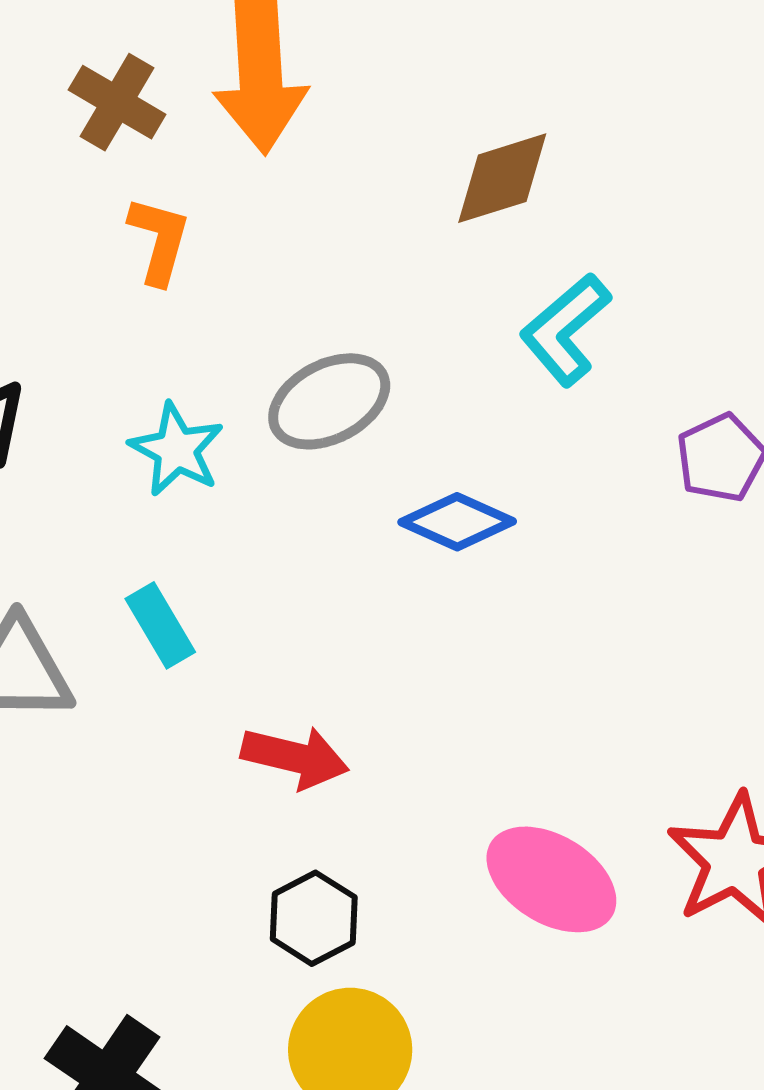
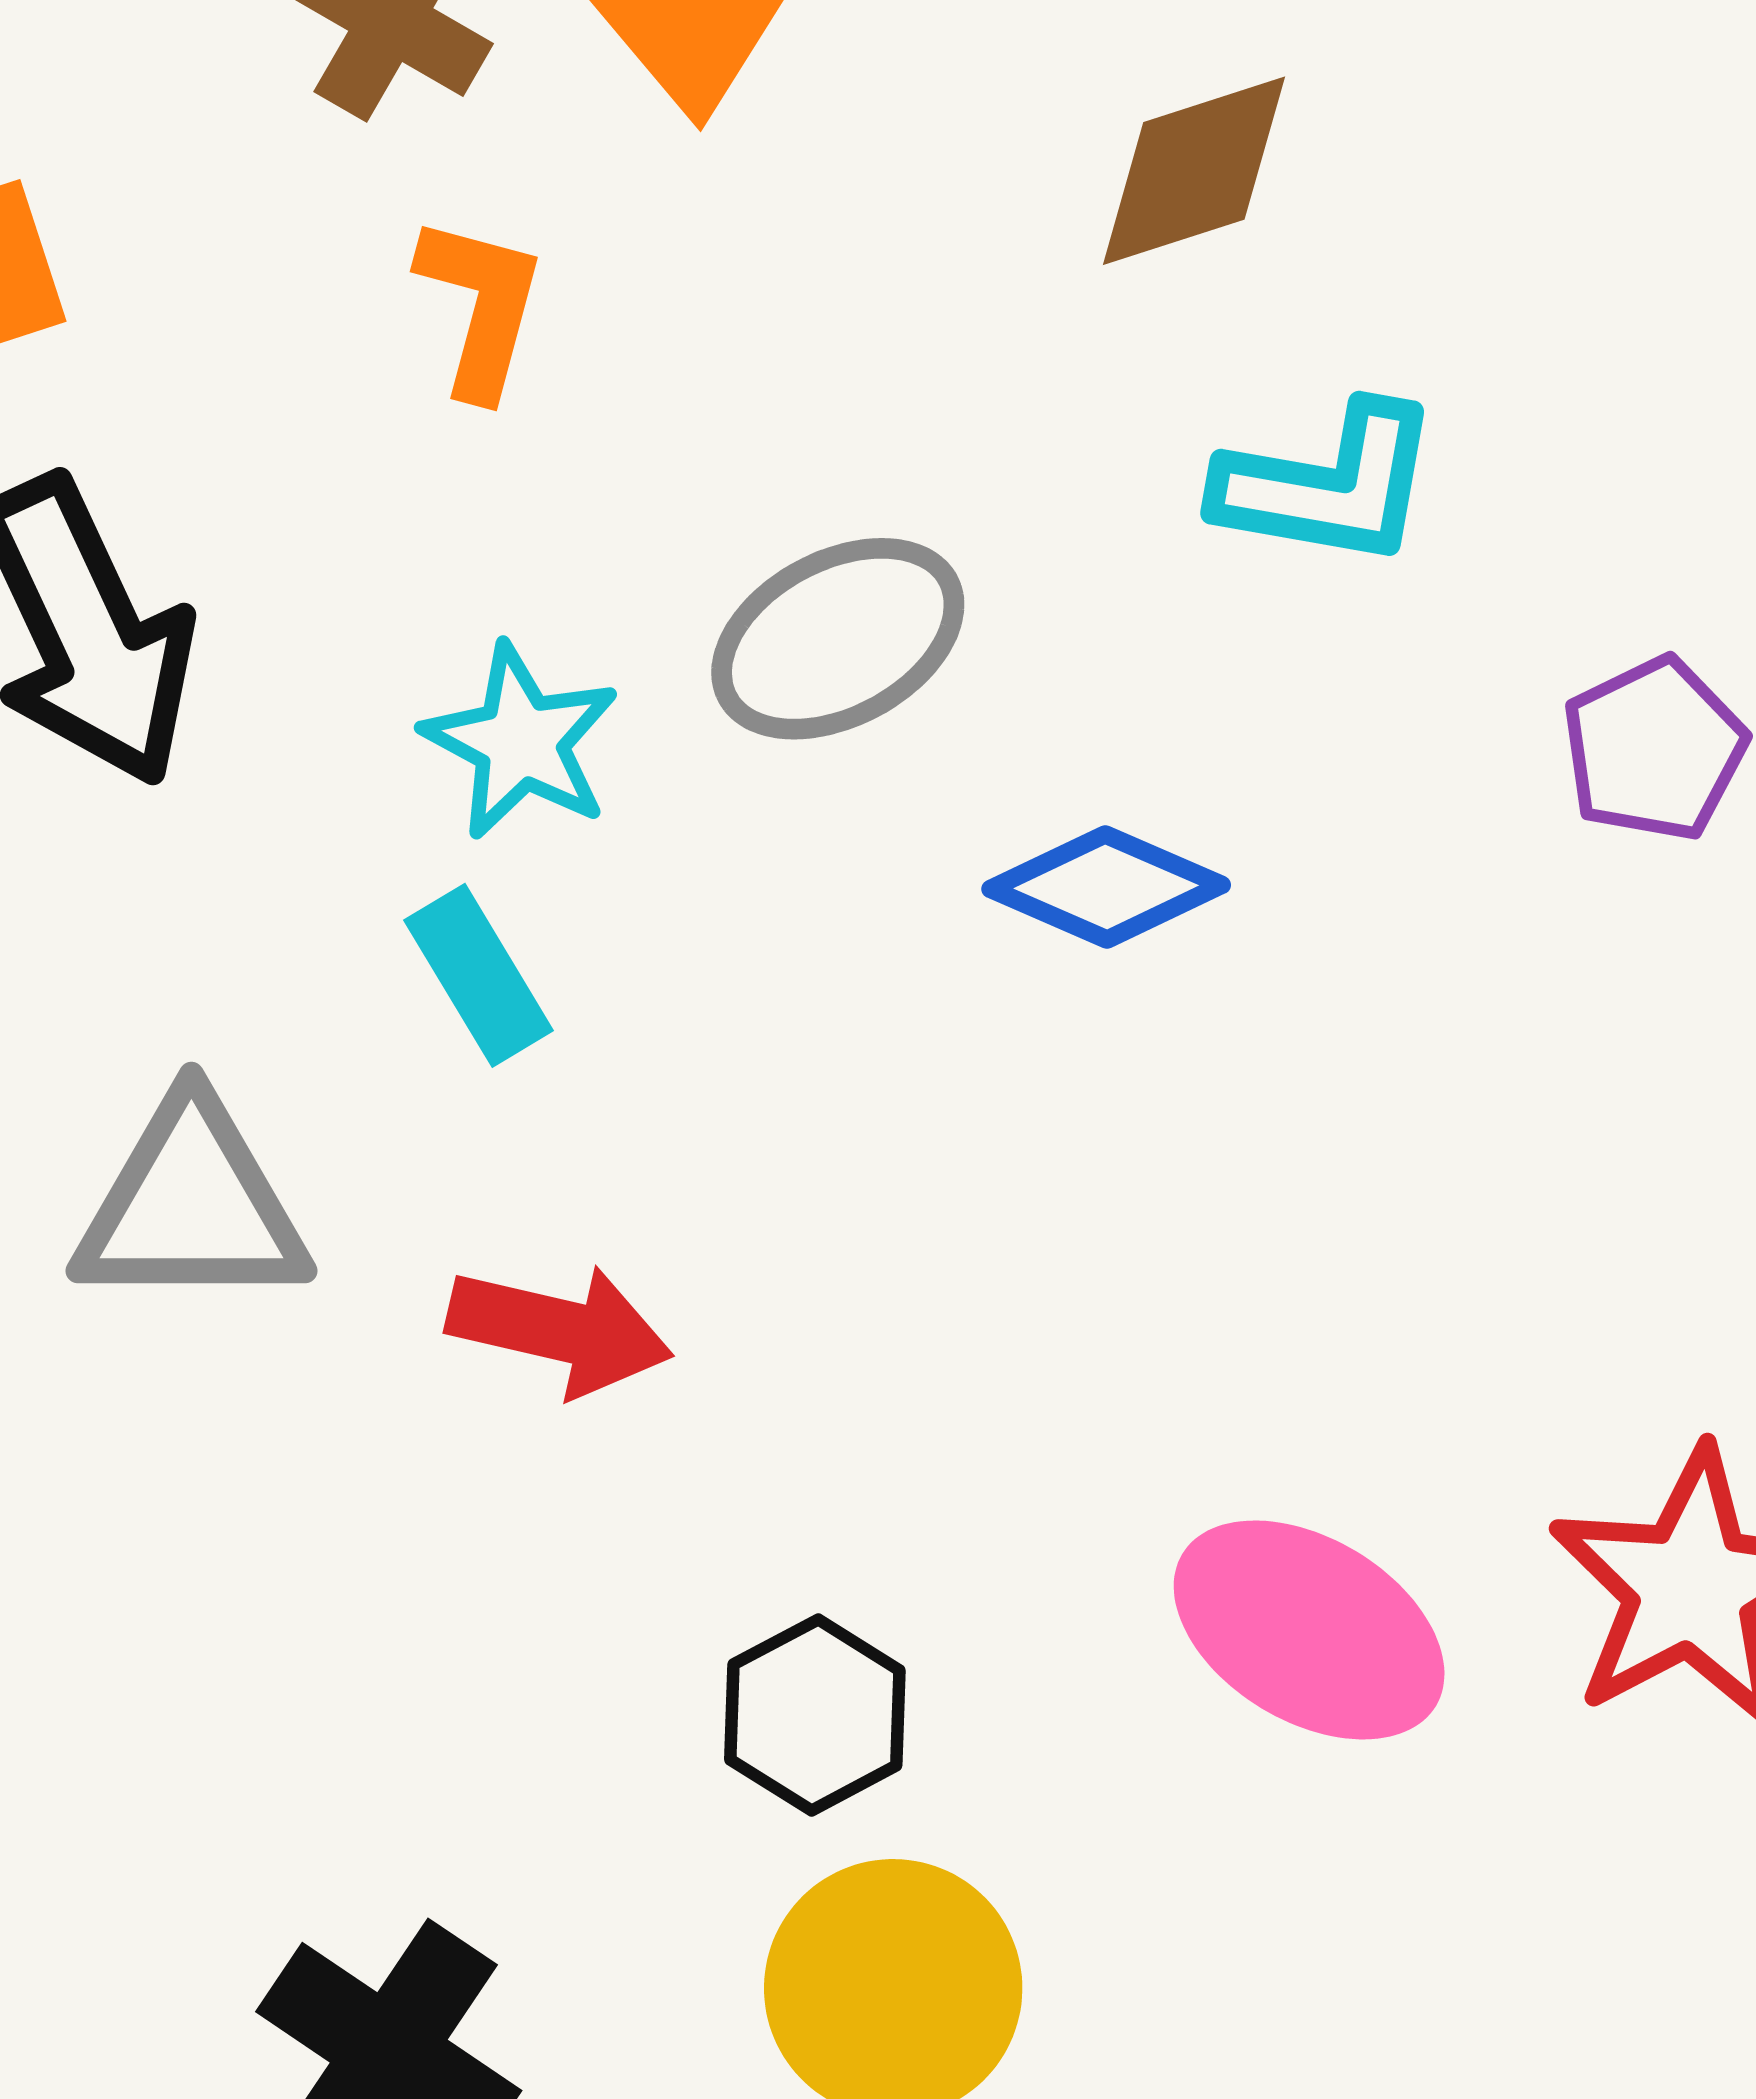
cyan L-shape: (565, 330) -> (1328, 485), turned -129
cyan rectangle: (160, 625) -> (479, 975), moved
red arrow: (295, 757) -> (560, 1330), moved

